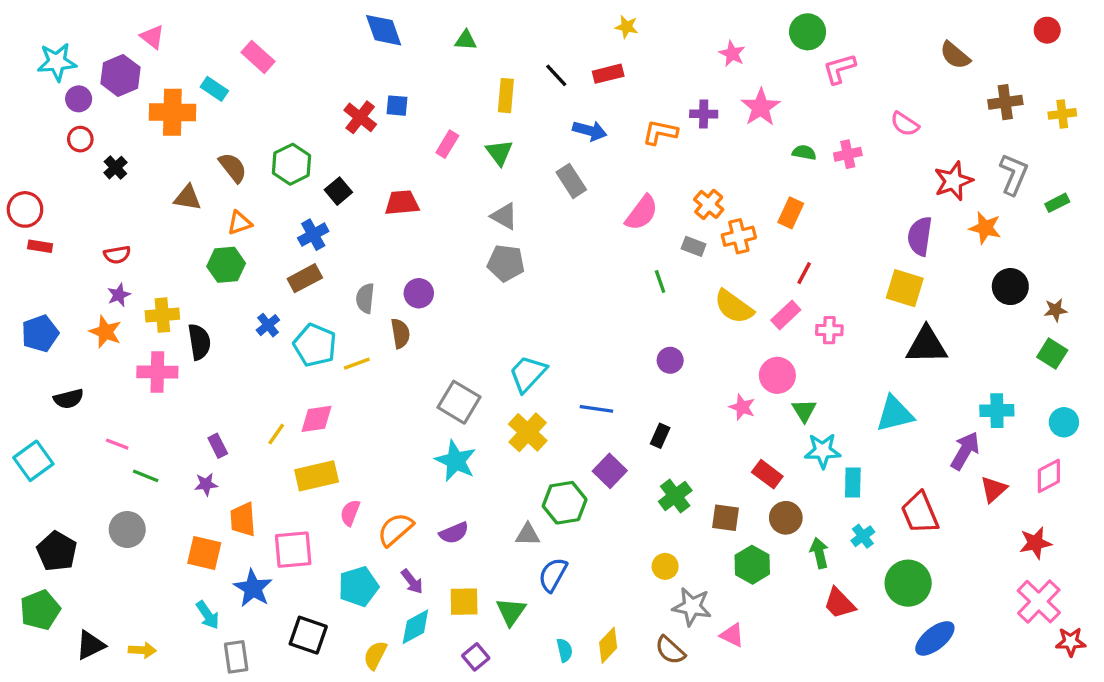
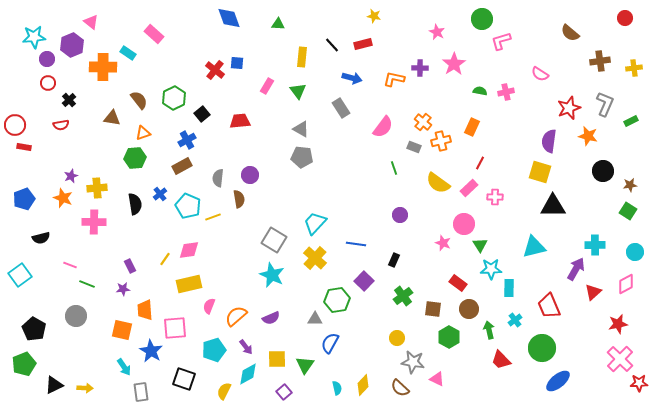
red semicircle: (117, 255) -> (61, 125), moved
black semicircle: (199, 342) -> (135, 204), moved

